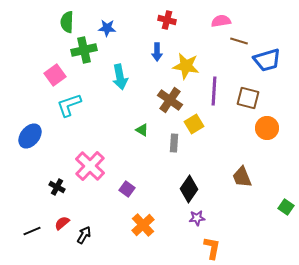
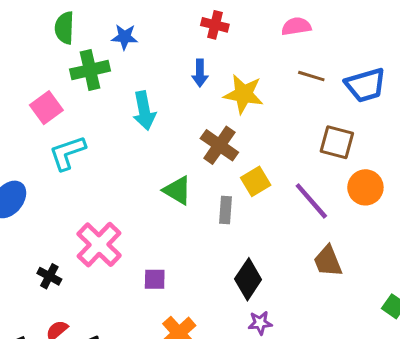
brown line: (239, 41) -> (311, 76), moved
purple line: (214, 91) -> (311, 201), moved, turned -44
green triangle: (142, 130) -> (177, 190), size x1.5
purple square: (127, 189) -> (155, 279), turned -35

